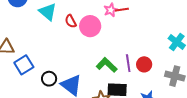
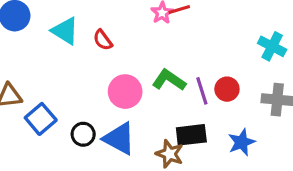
pink circle: (90, 26) -> (125, 92), moved
green L-shape: (107, 65) -> (169, 80), moved

